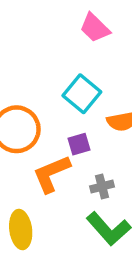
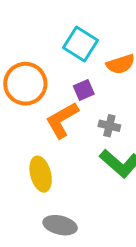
gray cross: (102, 187) -> (109, 126), turned 35

